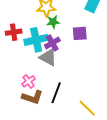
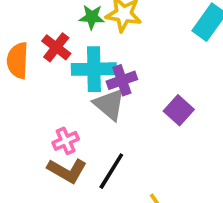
green star: (53, 22) -> (92, 17), moved
red cross: (14, 32) -> (56, 47), turned 35
purple square: (80, 33) -> (179, 110), moved, turned 35

